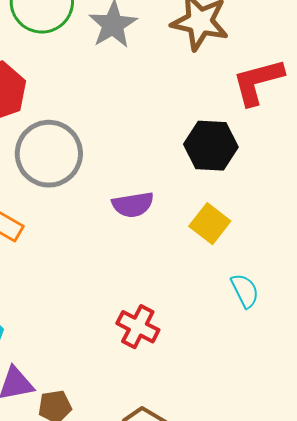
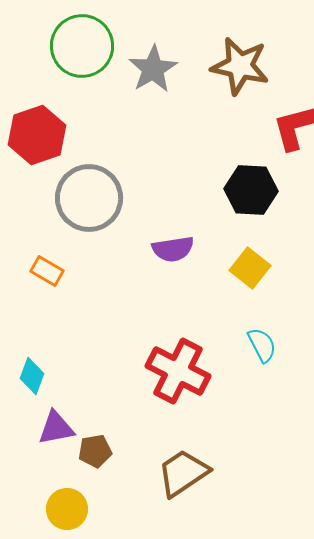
cyan semicircle: (245, 291) -> (262, 345), moved
red cross: (138, 327) -> (178, 371), size x1.5

